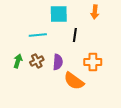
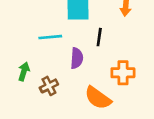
brown cross: (37, 61) -> (49, 86), moved
purple semicircle: (58, 62) -> (77, 58), moved

